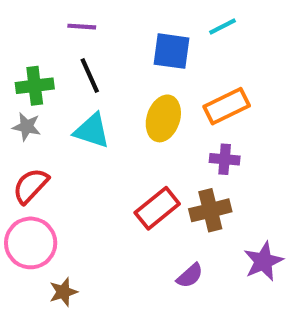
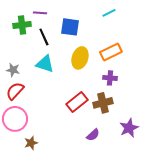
blue square: (172, 51) -> (70, 27), moved
green cross: (35, 86) -> (22, 25), moved
gray star: (27, 127) -> (13, 70), moved

